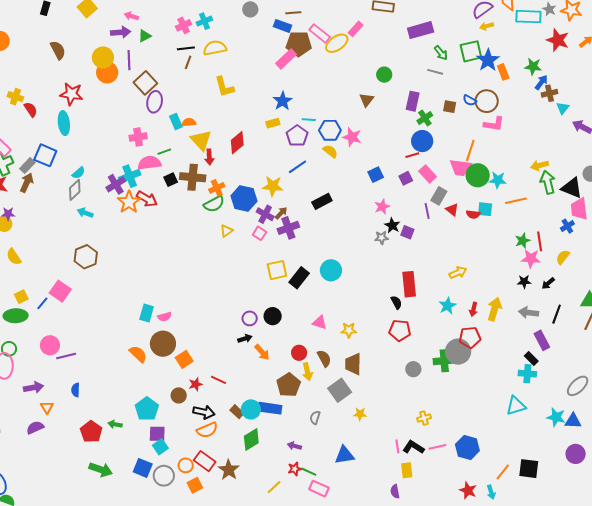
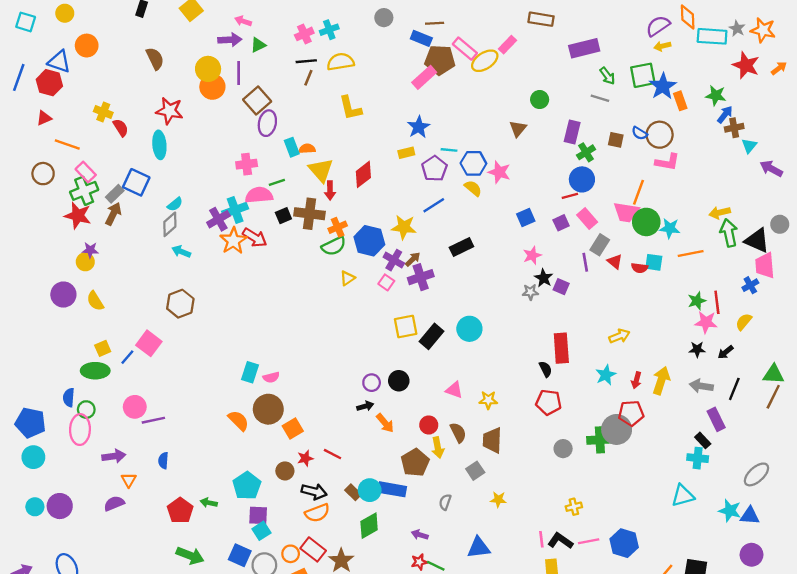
gray square: (340, 390) -> (475, 471), size x0.7

